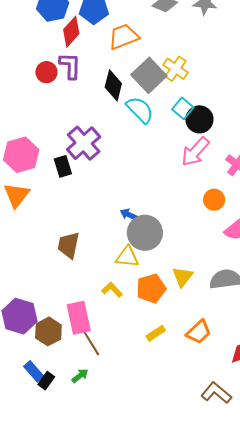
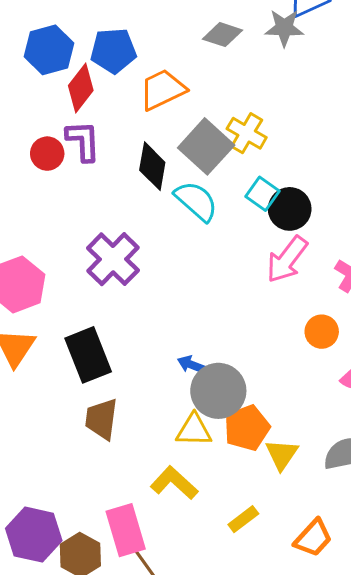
black rectangle: (63, 166) -> (88, 355), moved, size x1.6
orange pentagon: (151, 288) -> (247, 428), moved
yellow L-shape: (112, 290) -> (174, 483), size x1.4
yellow rectangle: (156, 333) -> (243, 519), moved

